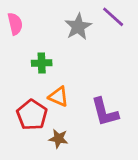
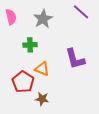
gray star: (78, 27) -> (43, 19), moved
purple L-shape: (105, 112) -> (75, 59), moved

